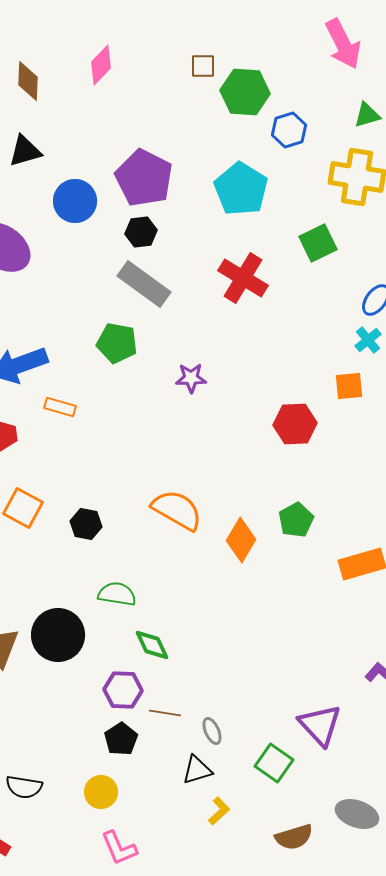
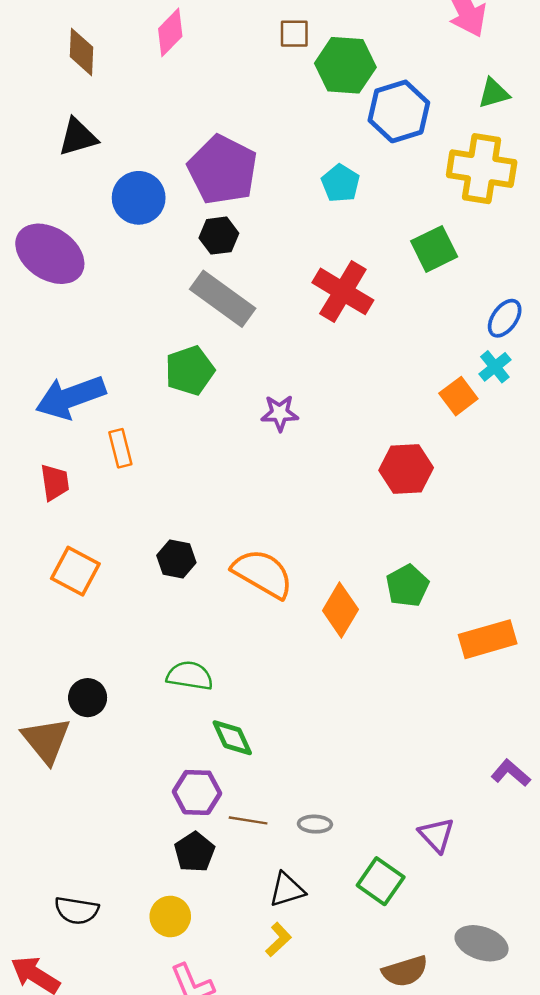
blue hexagon: (289, 130) -> (399, 111), size x1.4
cyan pentagon: (241, 189) -> (340, 183), size x0.6
green pentagon: (117, 343) -> (190, 371), turned -30
orange square: (349, 386) -> (458, 396), moved, turned -32
orange rectangle: (60, 407) -> (120, 448), turned 60
black hexagon: (86, 524) -> (176, 559), moved
black circle: (58, 635) -> (88, 698), moved, size x0.6
purple triangle: (320, 725) -> (437, 835), size x0.7
gray ellipse: (212, 731) -> (315, 824), moved, turned -64
yellow L-shape: (219, 811) -> (278, 940), moved

